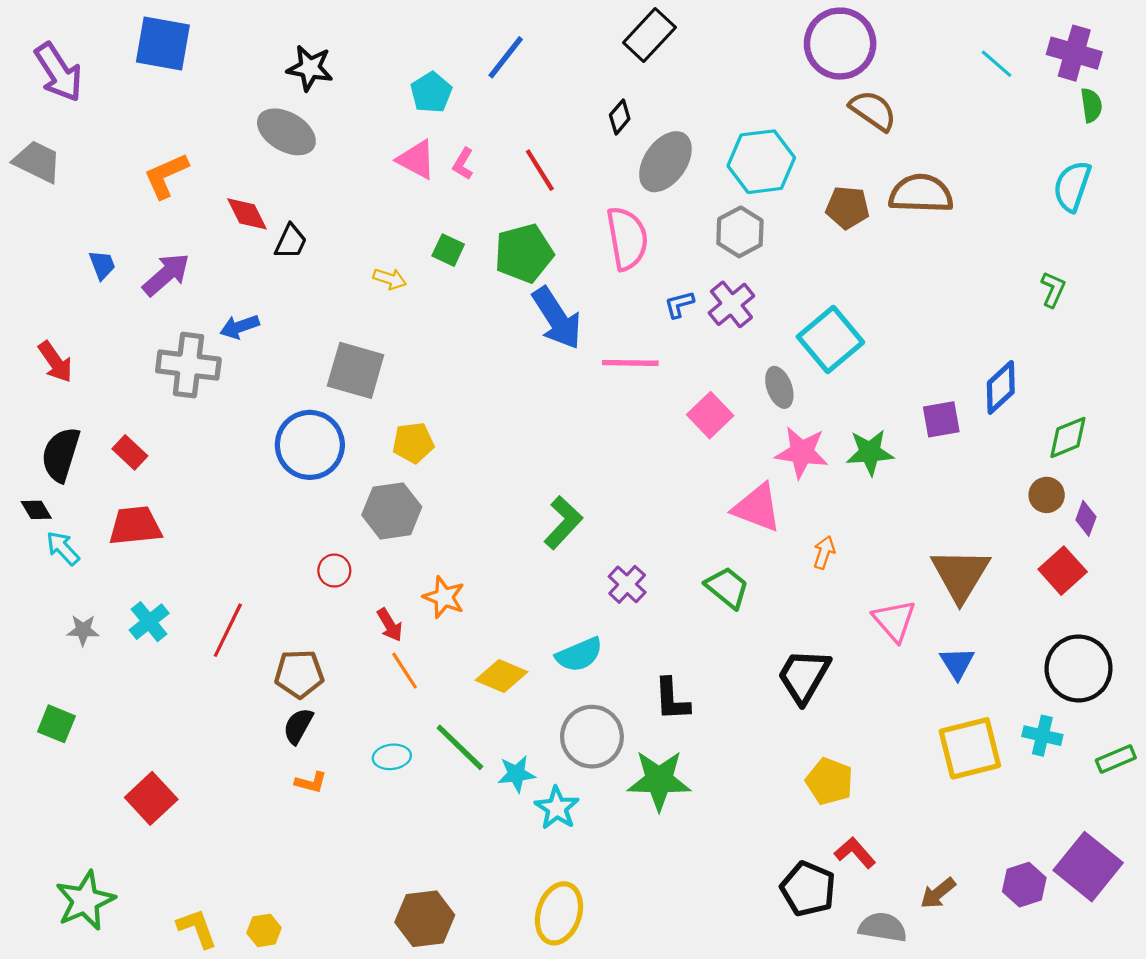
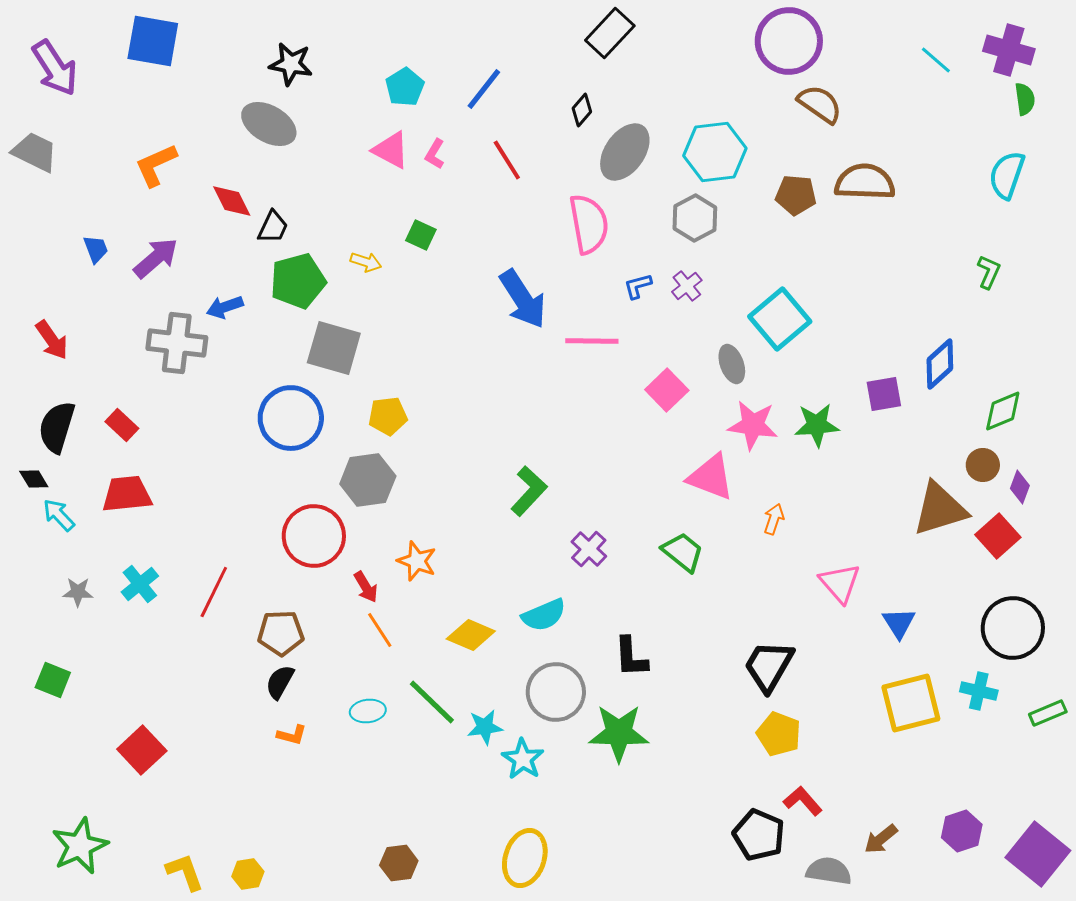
blue line: (506, 57) -> (484, 89), moved
green pentagon: (524, 253) -> (298, 281), moved
purple cross: (731, 304) -> (687, 286), size x0.7
red circle: (334, 571) -> (314, 536), size x2.0
brown triangle: (960, 575) -> (940, 509), moved, turned 42
black trapezoid: (804, 676) -> (769, 666), moved
purple square: (1088, 867) -> (1038, 854), moved
brown hexagon: (425, 919) -> (399, 863), size x0.7

